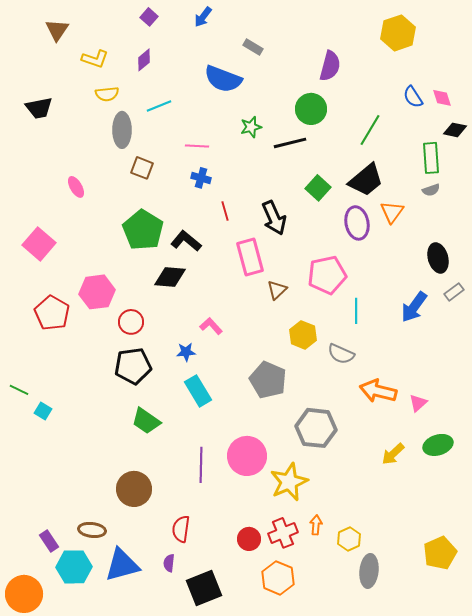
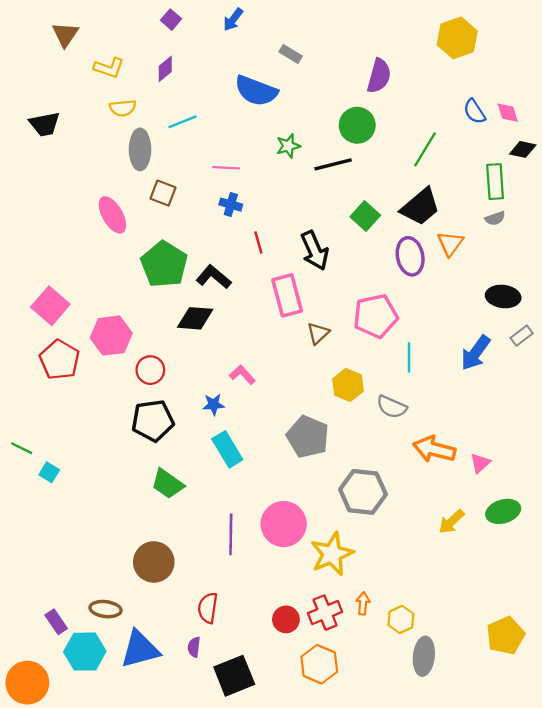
pink ellipse: (76, 187) -> (112, 215), moved, size x1.5
pink square: (39, 244) -> (50, 306), moved
black ellipse: (438, 258) -> (503, 296), turned -68

